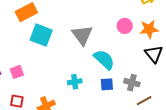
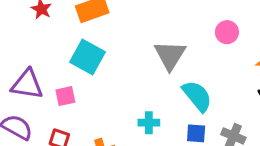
pink circle: (125, 26) -> (227, 32), moved
cyan square: (41, 35) -> (87, 57), moved

